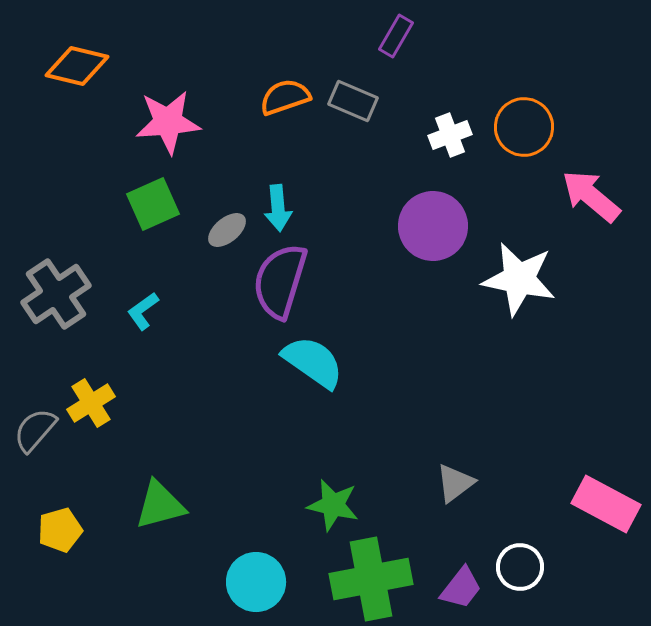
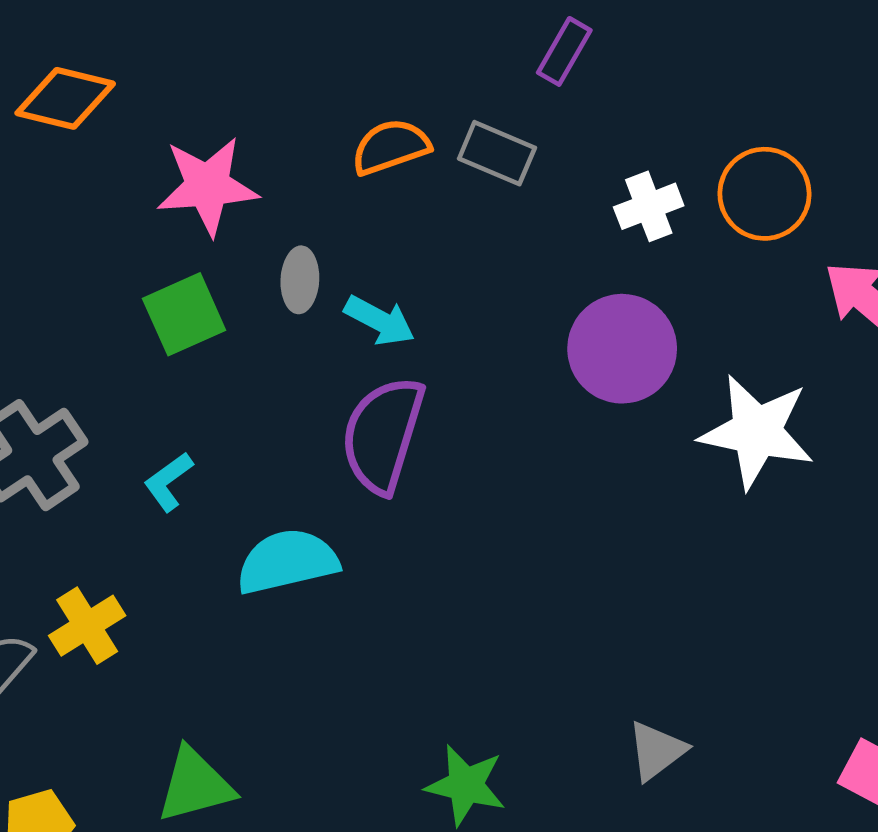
cyan arrow: (278, 208) -> (380, 321), turned -57
gray ellipse: (227, 230) -> (300, 280), moved, turned -48
cyan semicircle: (313, 362) -> (287, 561), moved, turned -48

